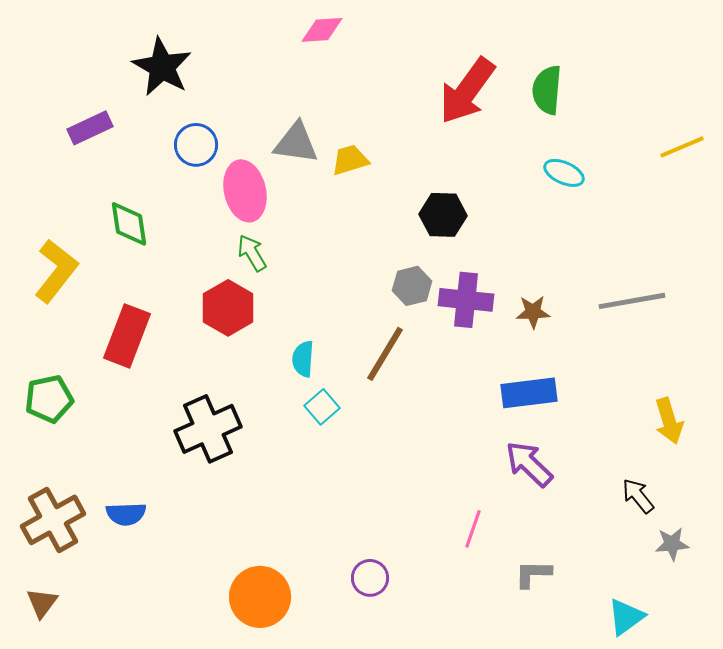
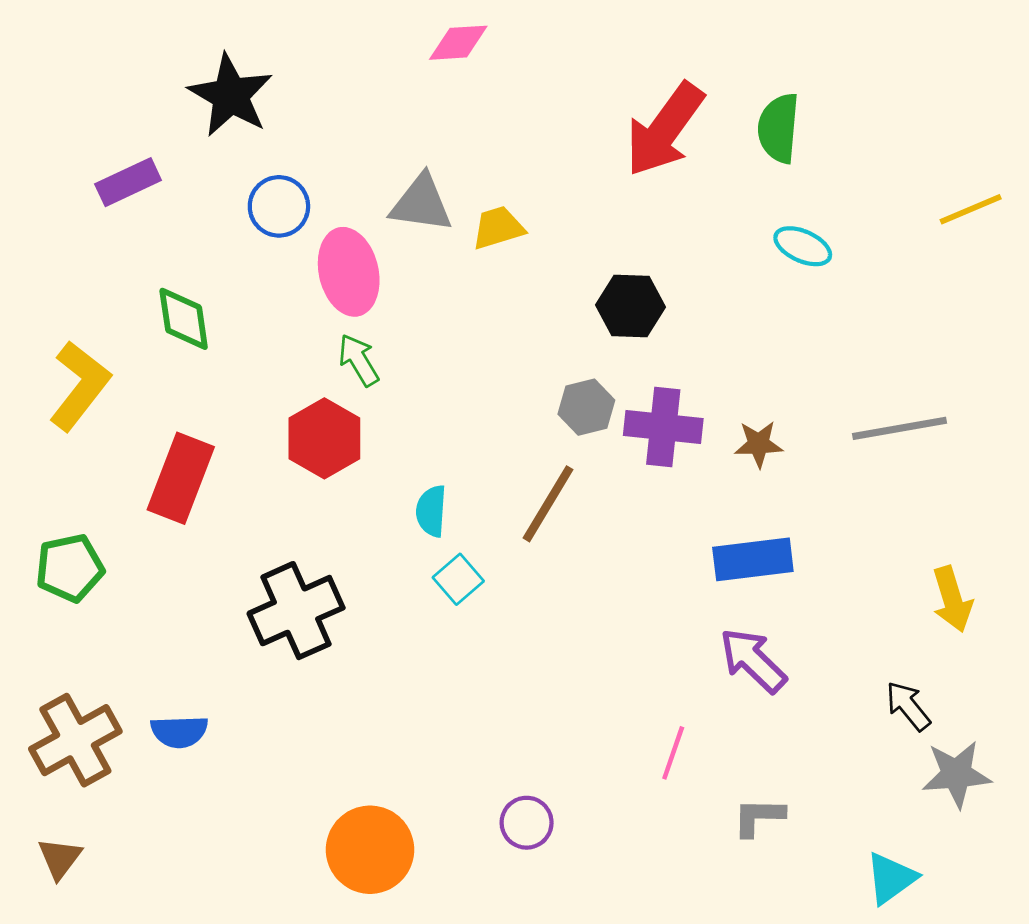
gray star: (672, 544) -> (956, 774), size x1.4

